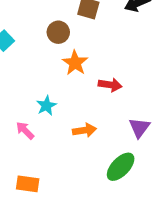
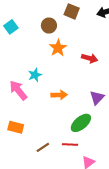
red arrow: (110, 85) -> (90, 58), moved
pink arrow: (25, 130) -> (18, 90), size x1.5

